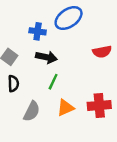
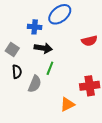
orange triangle: (66, 108) -> (67, 104), moved
gray semicircle: (32, 111) -> (35, 84), moved

